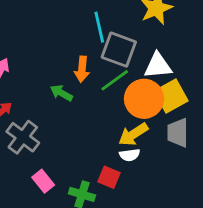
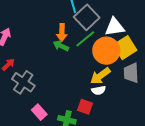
gray square: (119, 50) -> (87, 17), turned 30
green arrow: (61, 93) -> (61, 46), moved

